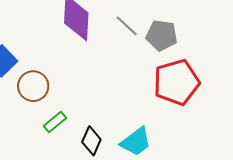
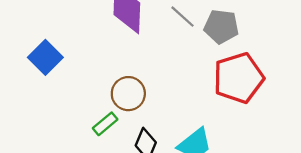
brown circle: (33, 86) -> (128, 94), moved

